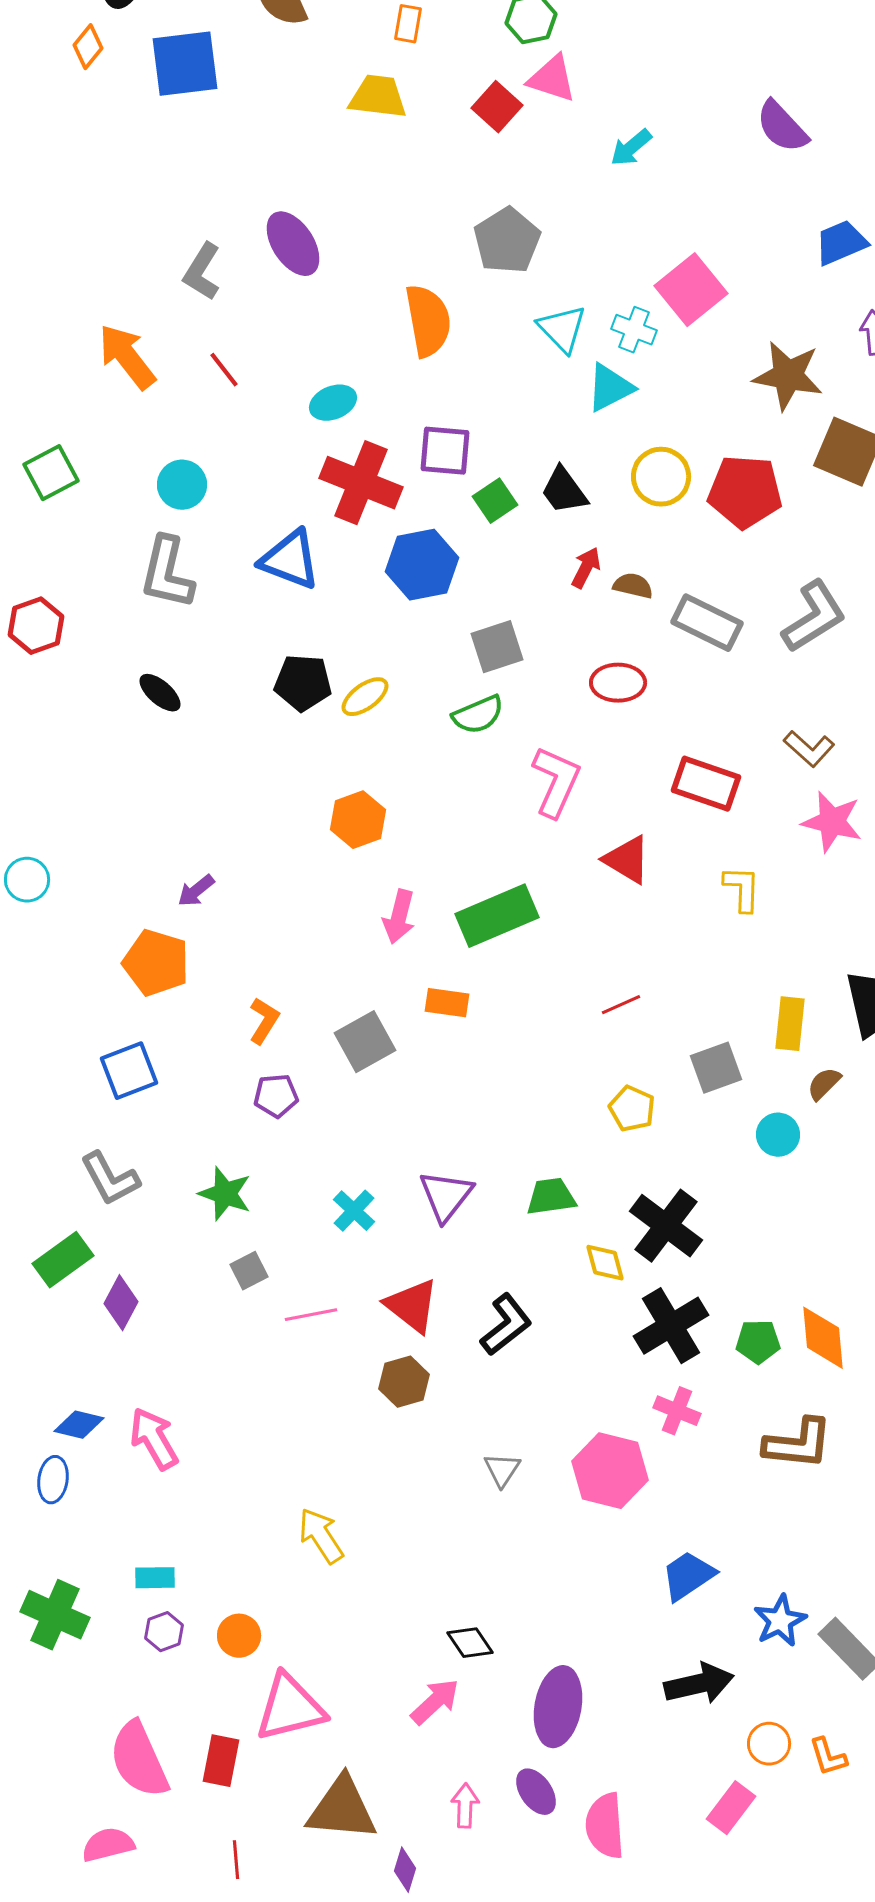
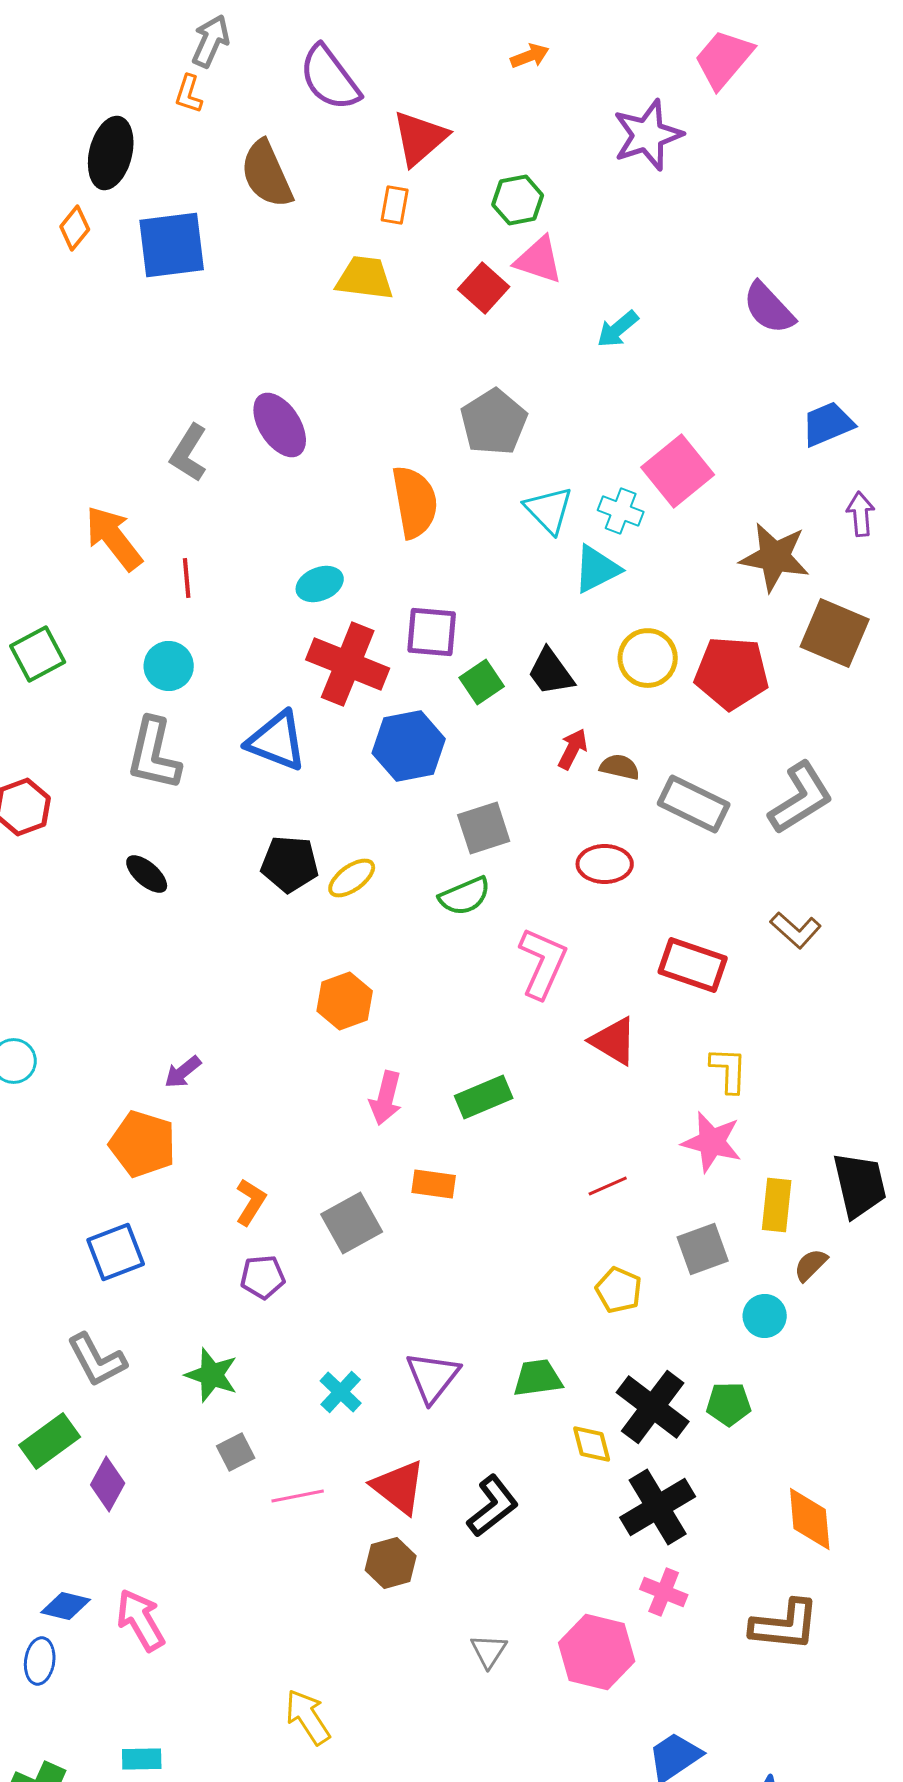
red line: (224, 370) -> (187, 578), moved, turned 33
pink star: (832, 822) -> (712, 1142), moved
green rectangle: (497, 916) -> (484, 1097), size x0.7
green pentagon: (758, 1342) -> (729, 1404), moved

